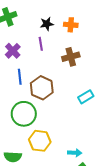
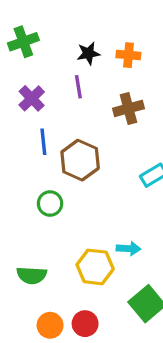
green circle: (24, 114) -> (50, 204), size x0.6
yellow hexagon: (40, 141) -> (95, 267), moved
cyan arrow: (75, 153) -> (128, 249), moved

